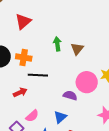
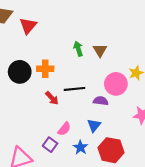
red triangle: (23, 21) -> (28, 26), moved
black line: (38, 75) -> (75, 89), moved
red arrow: (20, 92) -> (52, 98), moved, turned 80

